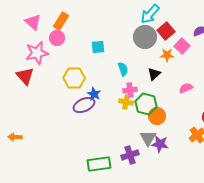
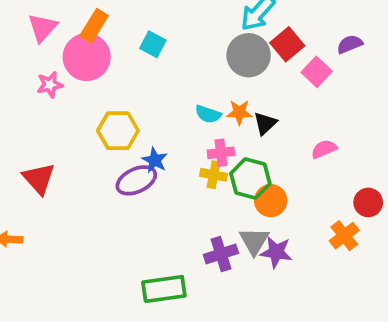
pink triangle: (33, 22) -> (42, 28), turned 30
pink circle: (57, 38) -> (87, 57), size x1.6
cyan square: (98, 47) -> (153, 44), moved, turned 32
pink star: (37, 53) -> (50, 85), size x0.6
orange star: (167, 55) -> (239, 112), moved
cyan semicircle: (123, 69) -> (208, 114), turned 128
red triangle: (25, 76) -> (39, 179), moved
purple cross: (130, 155) -> (221, 254), moved

